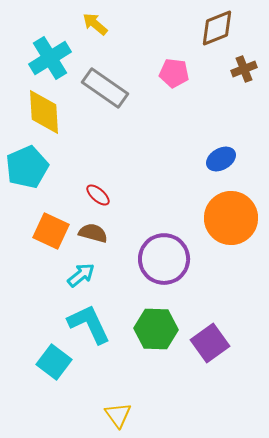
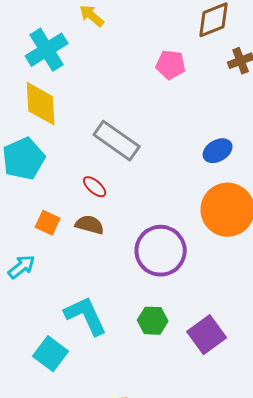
gray rectangle: (105, 88) -> (117, 141), moved
orange square: (51, 231) -> (48, 223), size x0.7
cyan arrow: (81, 275) -> (22, 267), moved
green hexagon: (156, 329) -> (153, 321), size x0.7

